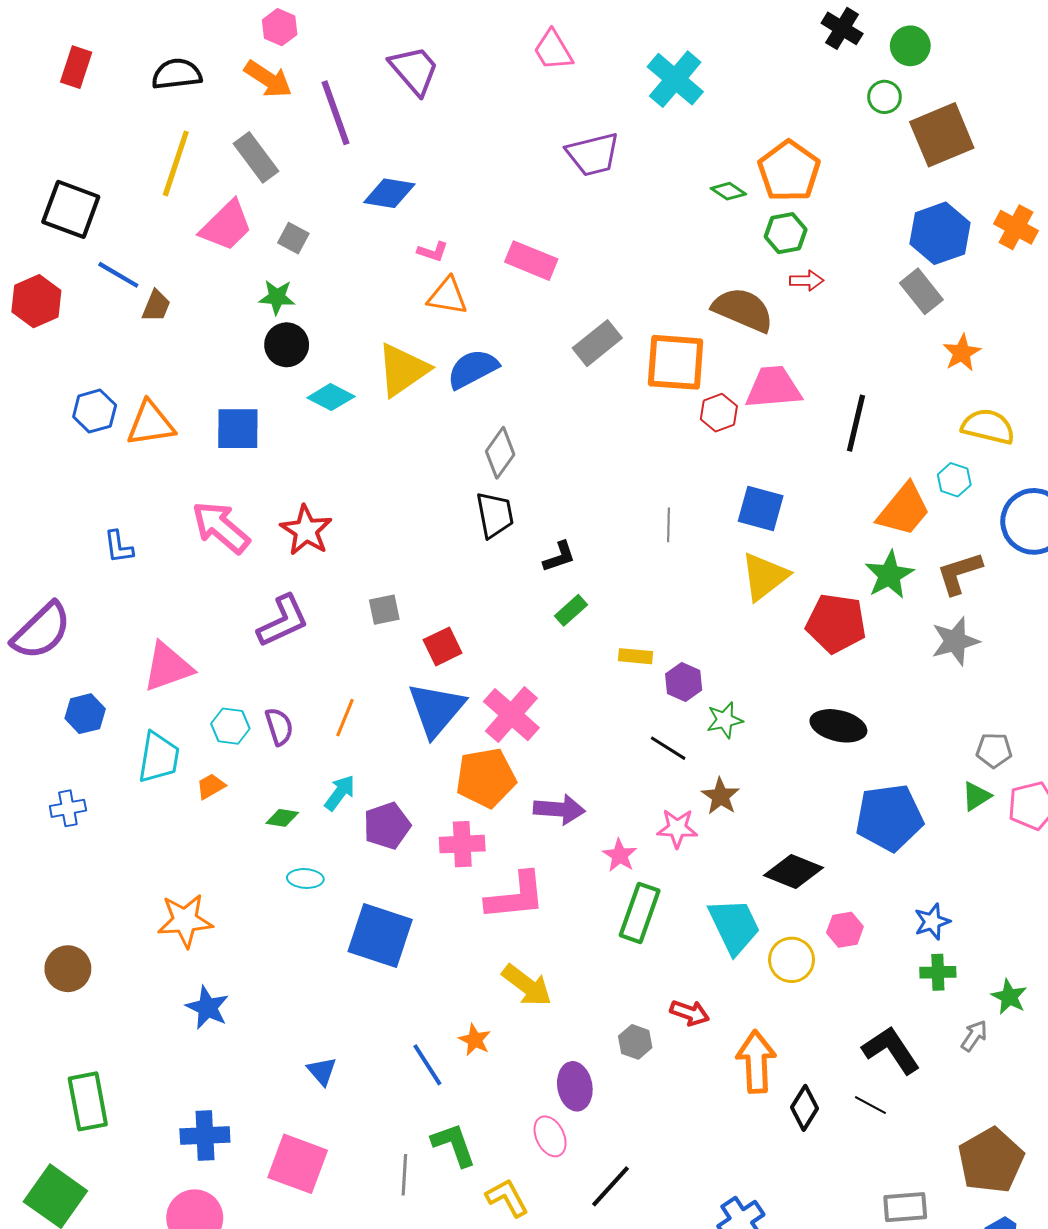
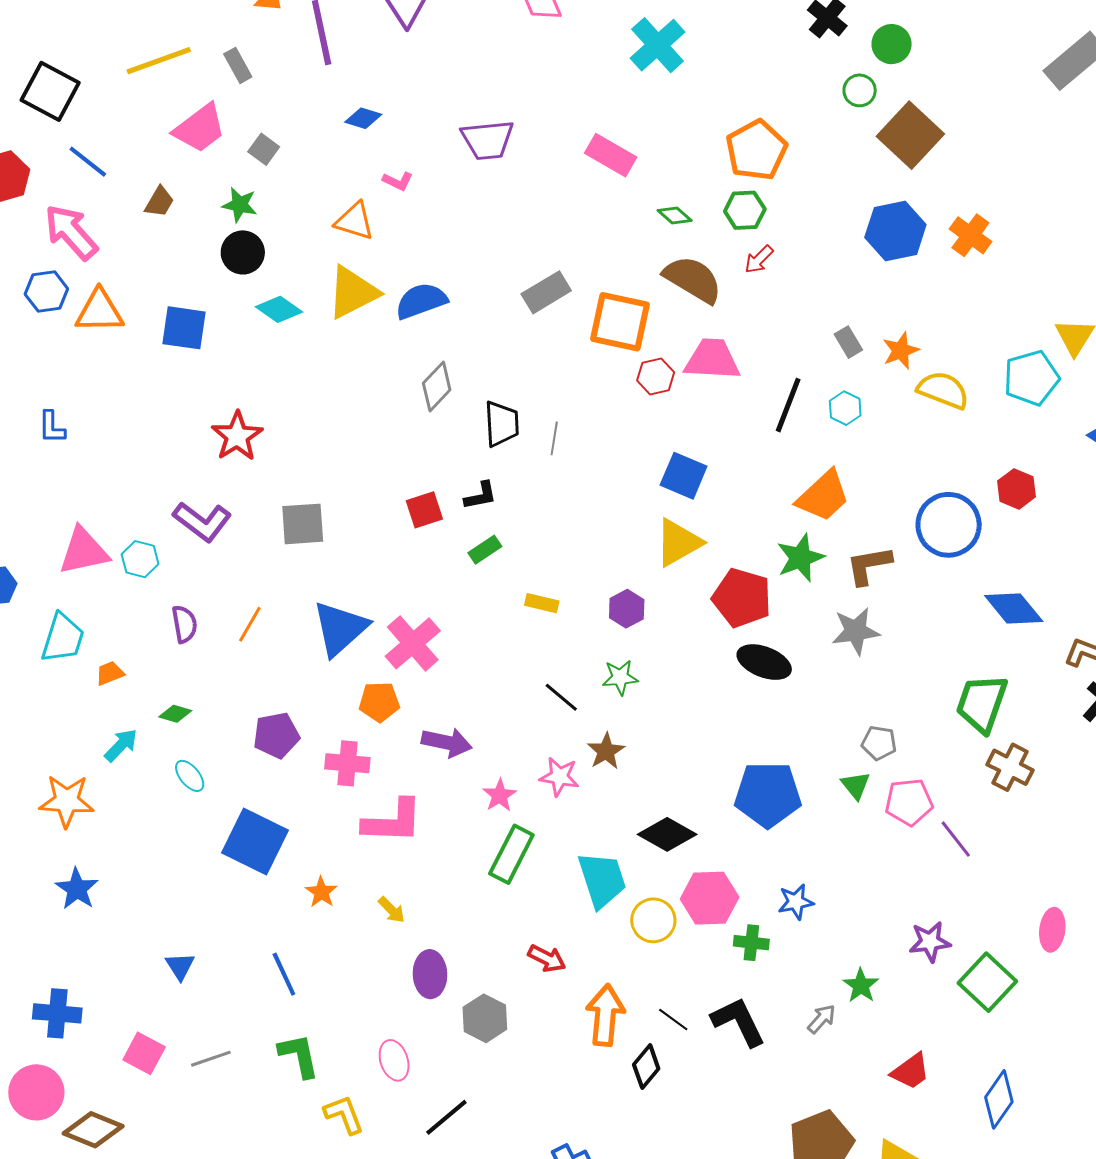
brown square: (942, 135) -> (910, 135), turned -32
purple trapezoid: (593, 154) -> (488, 140), moved
gray rectangle: (256, 157) -> (238, 65), size x0.7
yellow line: (176, 163) -> (159, 61), turned 44
green diamond: (728, 191) -> (675, 216), moved
blue diamond: (389, 193) -> (363, 118), size x0.7
pink rectangle: (531, 261) -> (611, 155), moved
red arrow: (807, 281) -> (759, 259), turned 128
gray rectangle: (921, 291) -> (848, 342), moved, size x0.7
orange triangle: (447, 296) -> (355, 221), moved
brown trapezoid: (156, 306) -> (159, 202), moved
yellow semicircle: (988, 427) -> (943, 390), moved
cyan hexagon: (954, 480) -> (845, 408), moved
black trapezoid: (495, 515) -> (502, 424), moved
gray line: (668, 525) -> (554, 438), moved
pink arrow: (221, 527) -> (71, 232), moved
gray square: (384, 610) -> (303, 524), size x1.5
purple L-shape: (283, 621) -> (202, 522), turned 54
red square: (443, 646) -> (424, 510), moved
purple hexagon: (684, 682) -> (627, 609), moved
cyan hexagon: (230, 726) -> (140, 559), moved
black ellipse: (838, 726) -> (764, 662), moved
orange pentagon: (486, 778) -> (379, 702), size x0.7
cyan arrow: (340, 793) -> (121, 745), moved
green triangle: (976, 796) -> (856, 785), turned -44
cyan ellipse: (305, 878) -> (190, 776), turned 40
pink hexagon: (845, 930) -> (710, 898), size x1.6
green cross: (938, 972) -> (751, 943), moved
yellow arrow: (527, 985) -> (392, 910), size x0.6
orange star: (475, 1040) -> (321, 892), moved
gray hexagon: (635, 1042) -> (485, 1018), moved, size x1.4
purple ellipse: (575, 1086) -> (430, 974), moved
black line: (870, 1105) -> (673, 1020), moved
pink square: (298, 1164) -> (144, 1053), size x0.7
gray line: (404, 1175) -> (211, 1059), moved, turned 60

